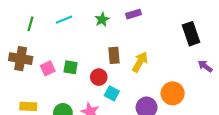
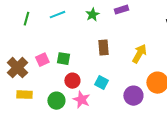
brown cross: (21, 59) -> (17, 68), moved, turned 35
yellow arrow: (140, 62) -> (139, 54), moved
red circle: (99, 77) -> (72, 81), moved

